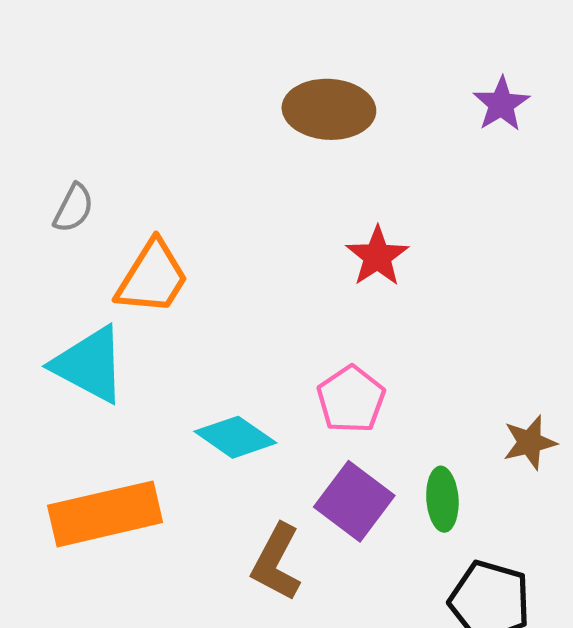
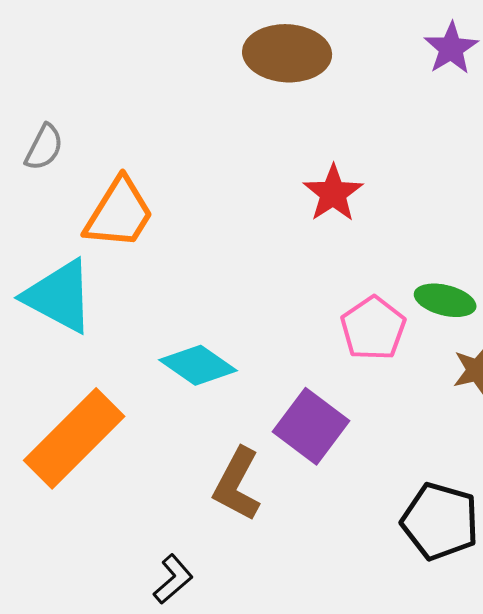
pink pentagon: (351, 399) -> (373, 328), moved
green ellipse: (442, 499) -> (445, 300), moved, turned -72
orange rectangle: (105, 514) -> (74, 438), turned -32

